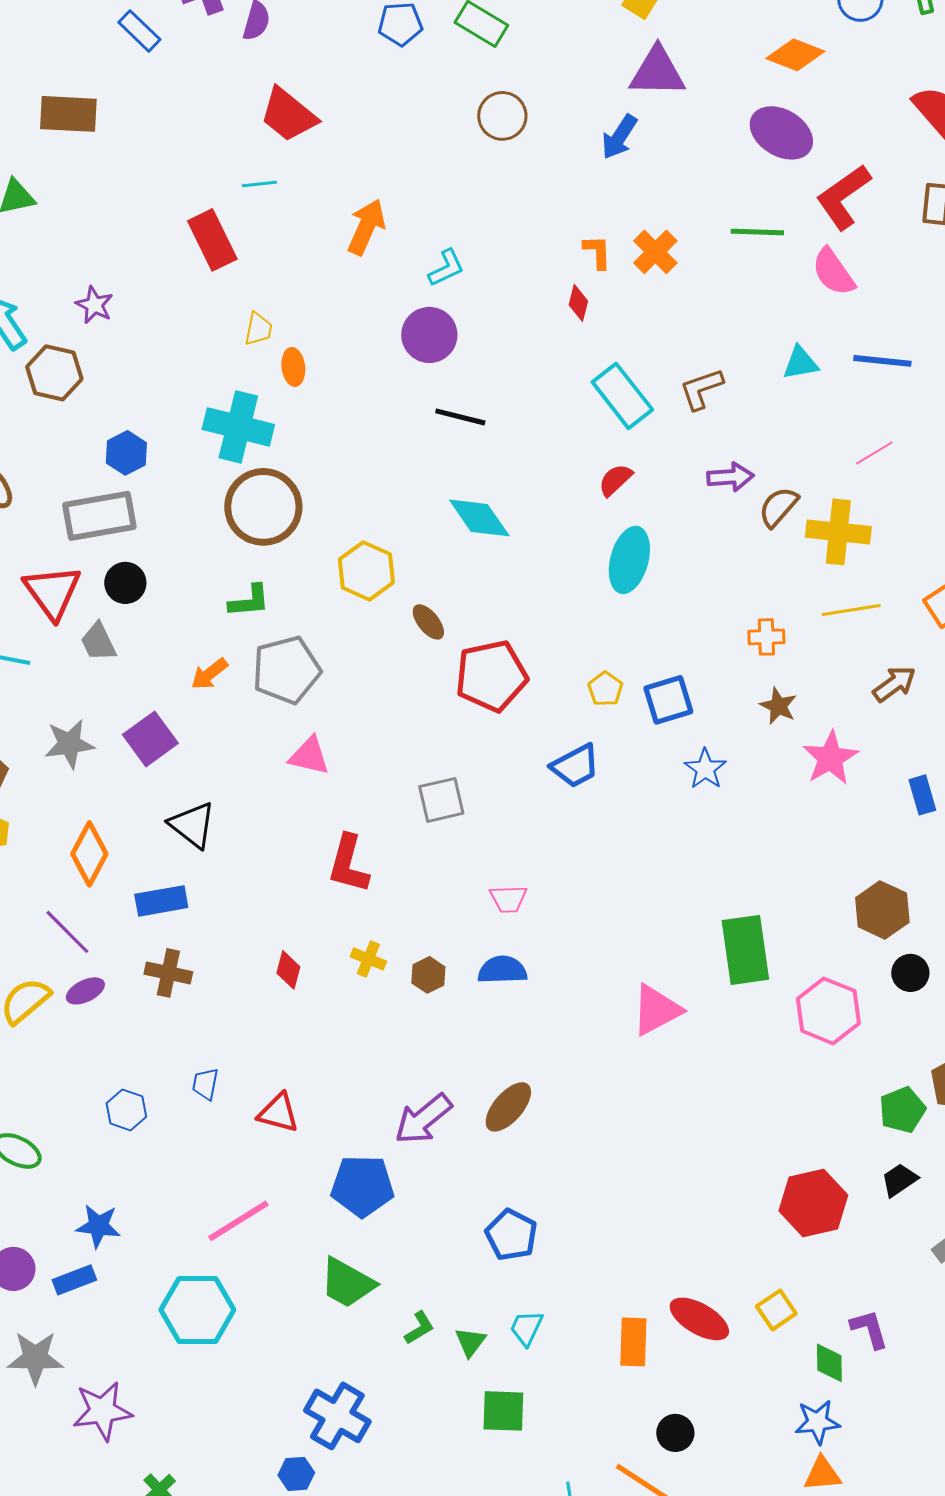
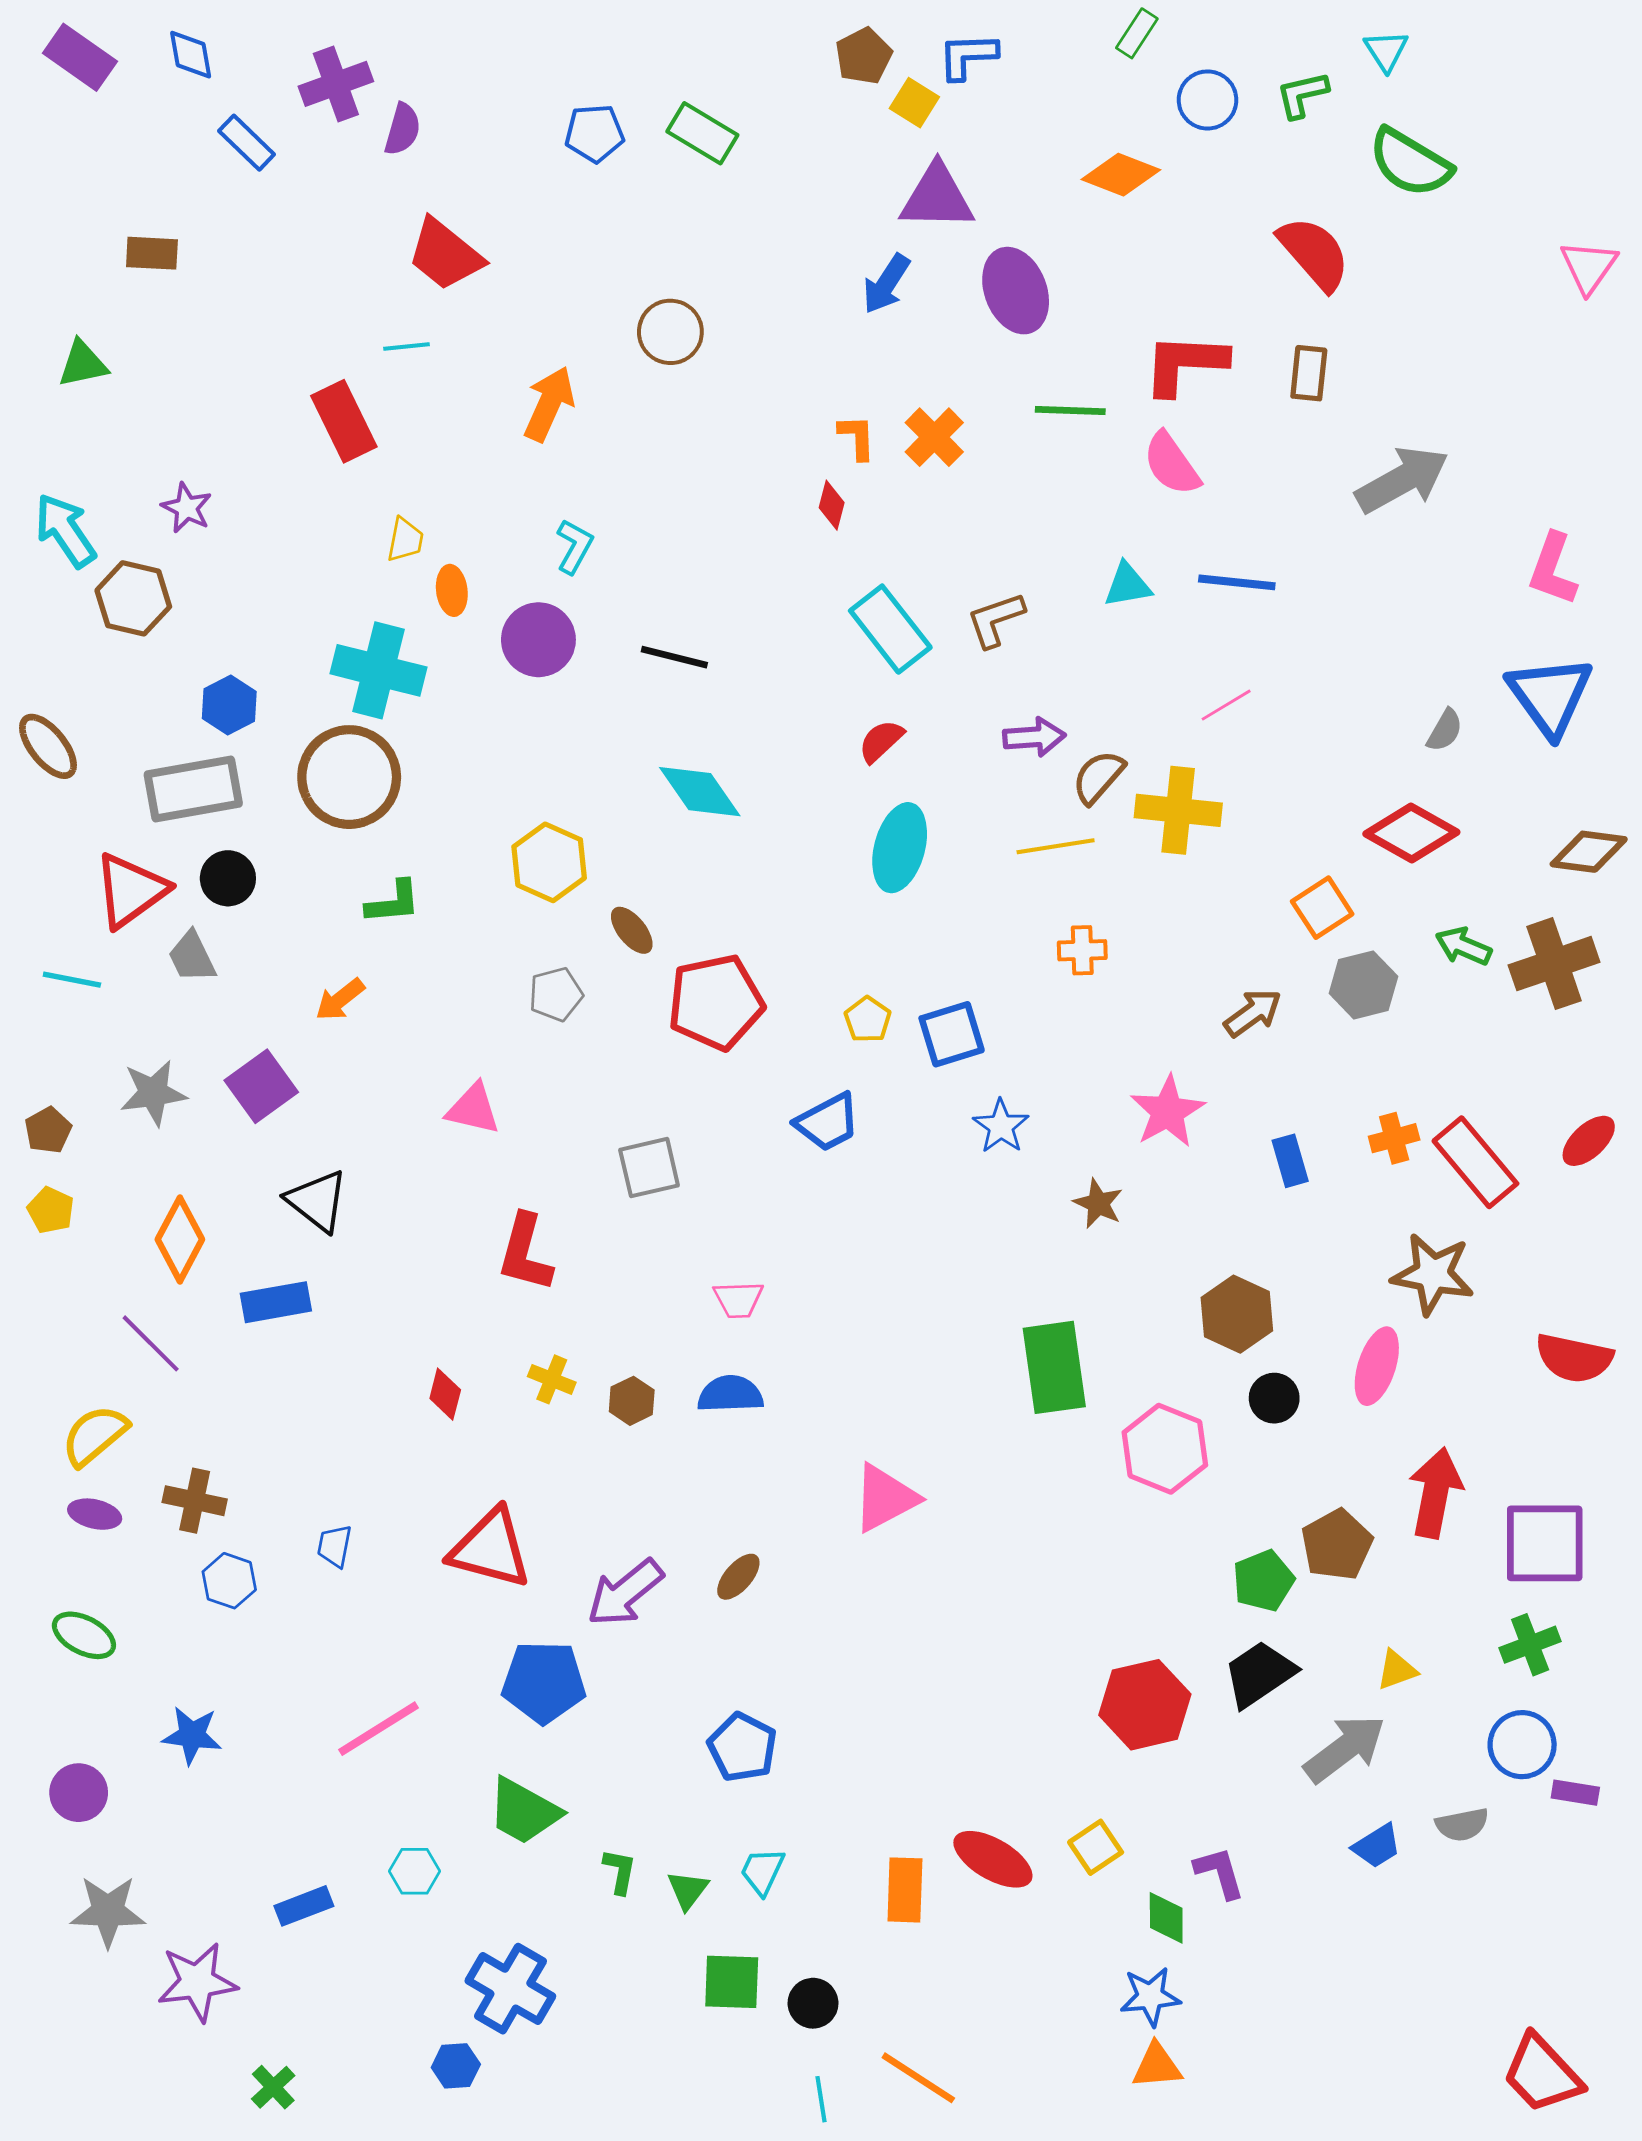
brown rectangle: (68, 114) -> (152, 253), size x0.7
brown circle: (502, 116) -> (670, 332), moved
purple ellipse: (781, 133) -> (1016, 291), moved, turned 38
red L-shape: (843, 197) -> (1185, 364), turned 38
cyan L-shape: (446, 268) -> (574, 546), moved, turned -36
purple circle: (429, 335) -> (538, 640), moved
brown circle: (263, 507) -> (349, 777), moved
red triangle: (52, 592) -> (131, 890), turned 30
yellow line: (851, 610) -> (1056, 846), moved
gray pentagon: (286, 670) -> (556, 994), moved, size x0.6
brown star: (778, 706) -> (1098, 1204), moved
brown cross: (168, 973) -> (195, 1501), moved
purple ellipse: (85, 991) -> (95, 1514), moved, turned 39
pink triangle: (656, 1010) -> (885, 1498), moved
brown ellipse: (508, 1107) -> (738, 1577), size x0.7
red triangle: (278, 1113) -> (490, 1549), moved, size x1.5
black trapezoid: (899, 1180) -> (1259, 1674), size x1.5
blue rectangle: (74, 1280) -> (304, 1906), moved
cyan hexagon: (197, 1310) -> (414, 1871), moved, size x0.5
green L-shape: (419, 1328) -> (620, 1871), turned -48
black circle: (675, 1433) -> (813, 2003), moved

